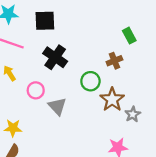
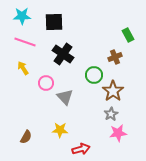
gray star: (133, 114) -> (111, 114), moved
yellow star: (13, 128) -> (60, 130), moved

